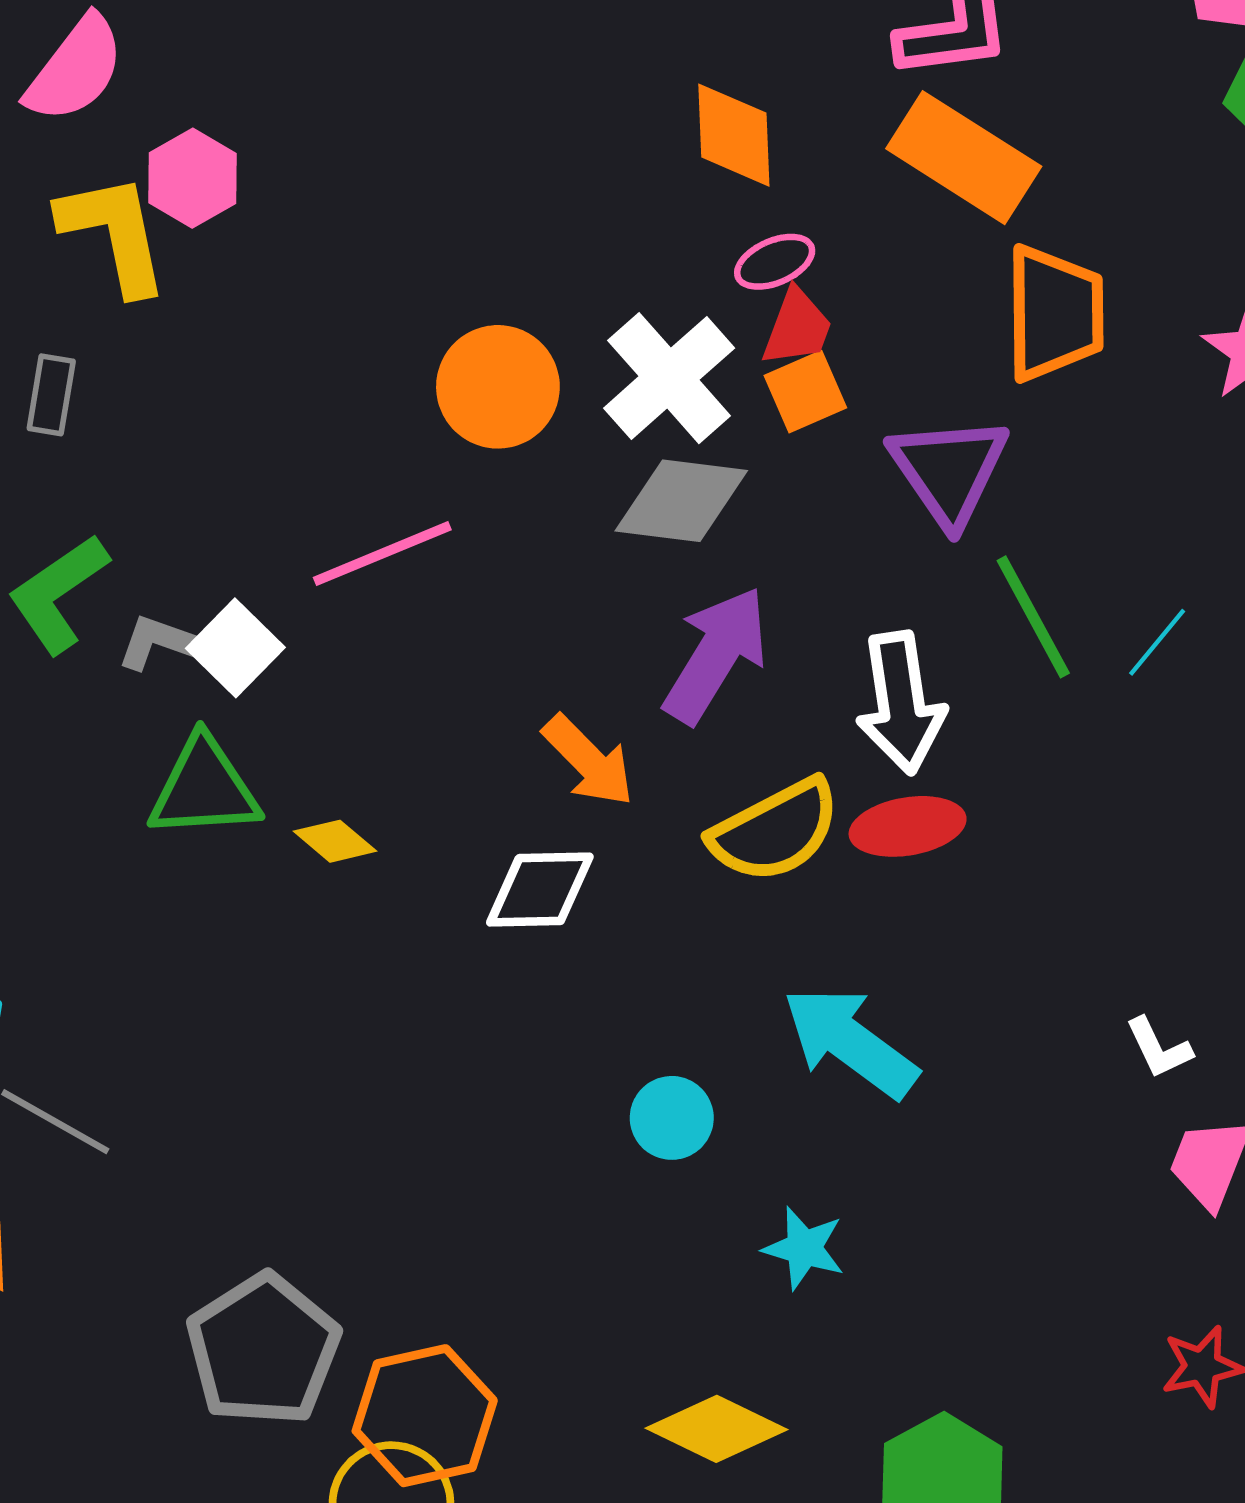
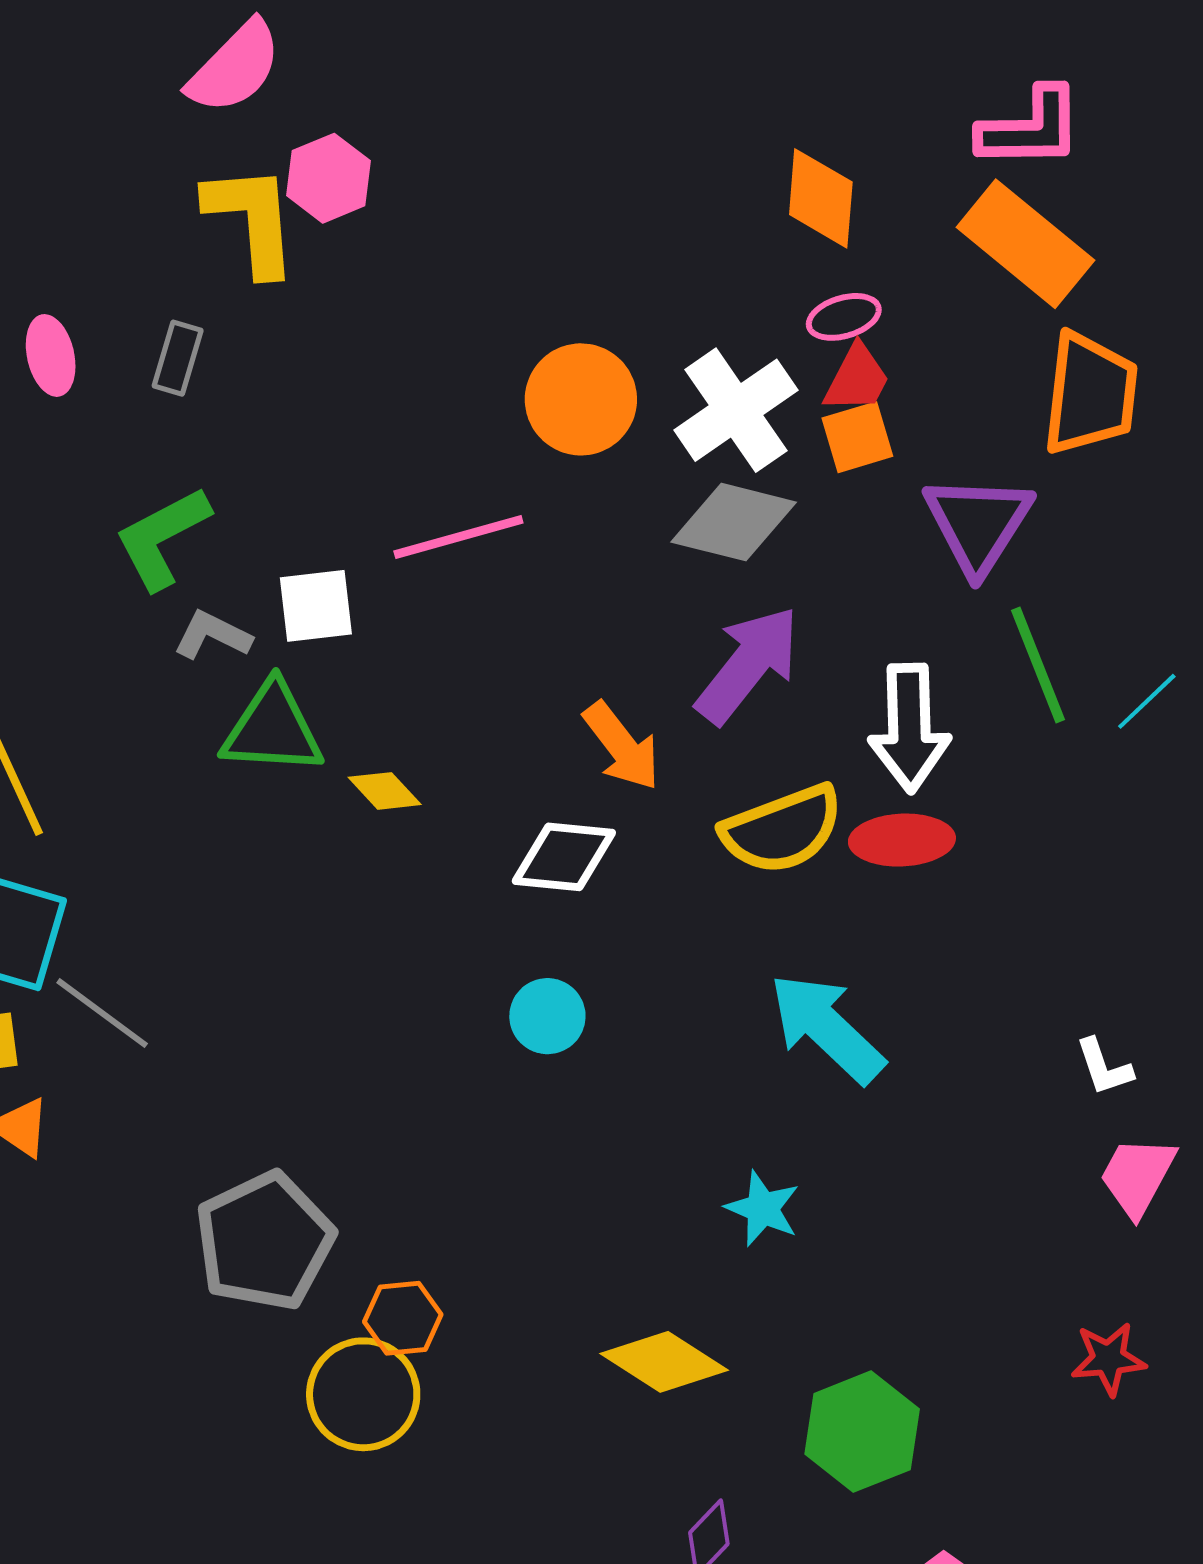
gray L-shape: (159, 643) -> (213, 635), moved
white square: (235, 648) -> (316, 606), turned 32
cyan circle: (672, 1118) -> (547, 1016), moved
orange hexagon: (425, 1416) -> (403, 1318), size x0.6

